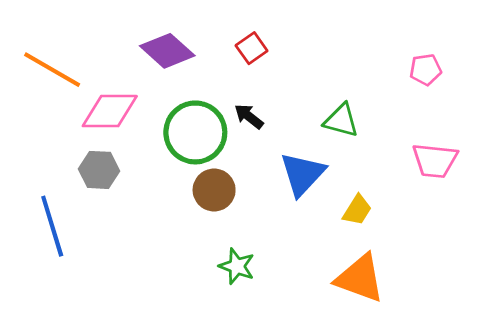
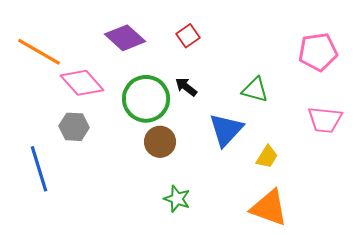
pink pentagon: (425, 70) -> (318, 52), size x1.6
pink diamond: (110, 111) -> (82, 83), turned 48

